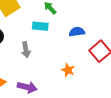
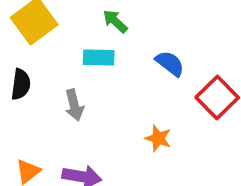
blue semicircle: (77, 32) -> (170, 63), turned 49

